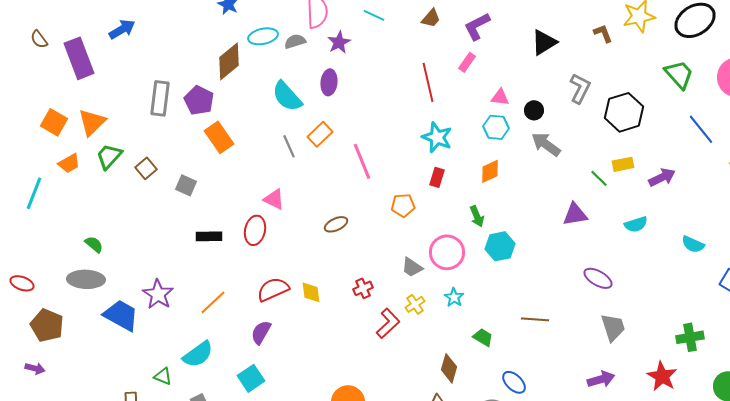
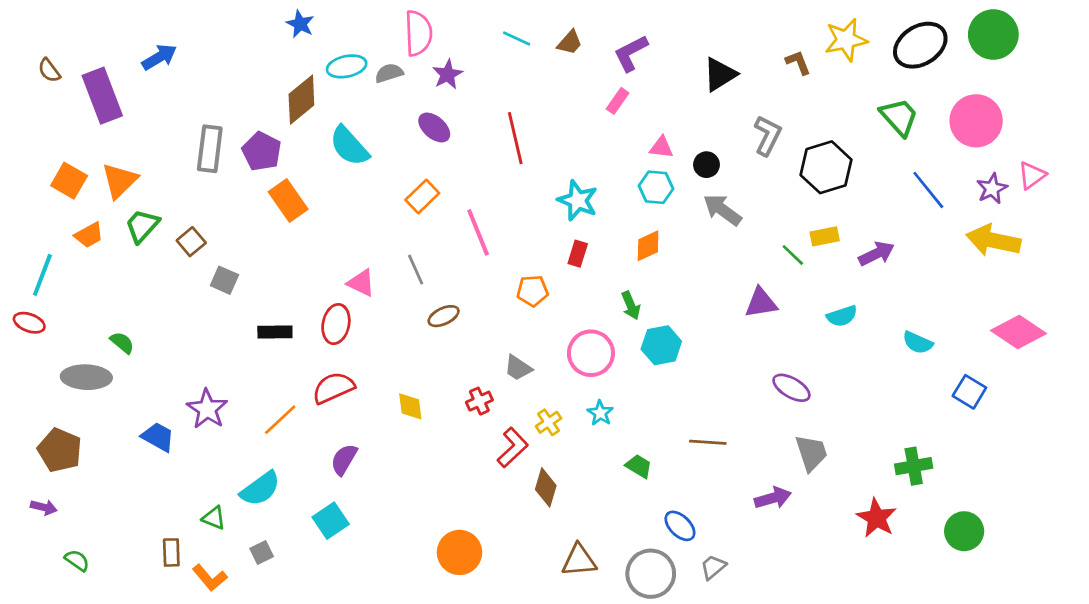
cyan line: (374, 15) -> (517, 39), moved
purple ellipse: (329, 82) -> (434, 127), turned -55
red line: (428, 82) -> (515, 138), moved
cyan semicircle: (287, 96) -> (349, 146), moved
gray line: (289, 146) -> (416, 270), moved
gray square: (186, 185) -> (224, 280), moved
gray trapezoid: (412, 267) -> (518, 368), moved
gray ellipse: (86, 279) -> (86, 377), moved
red ellipse: (22, 283) -> (29, 323), moved
red semicircle: (273, 289) -> (333, 388), moved
blue trapezoid: (121, 315) -> (158, 437), size x0.7
brown diamond: (449, 368) -> (546, 487), moved
purple arrow: (601, 379) -> (773, 498), moved

